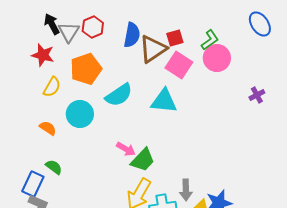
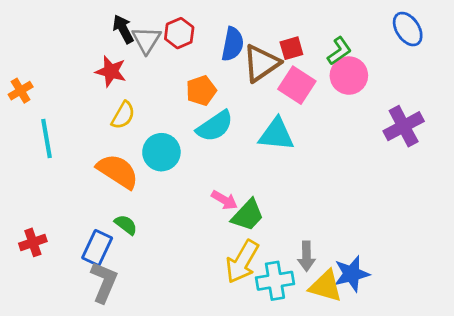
orange pentagon: (86, 69) -> (201, 91), moved, size x0.7
purple cross: (257, 95) -> (404, 126), size x1.8
orange semicircle: (48, 128) -> (118, 171), size x1.8

